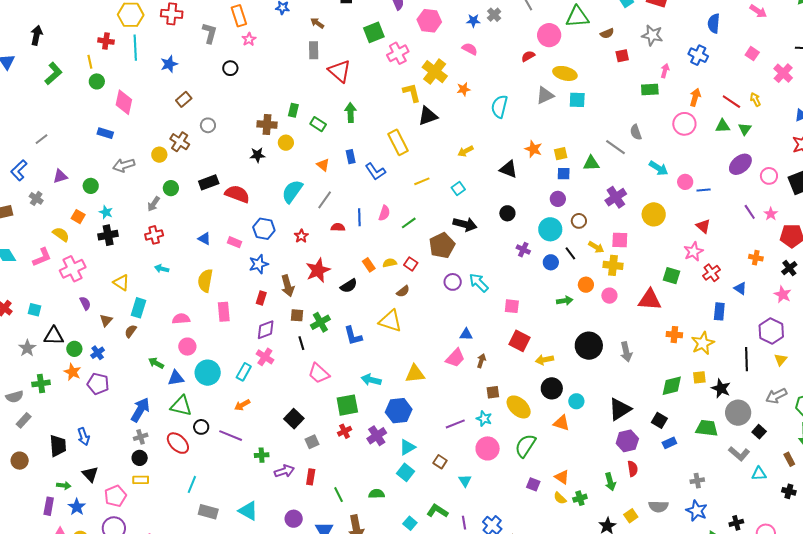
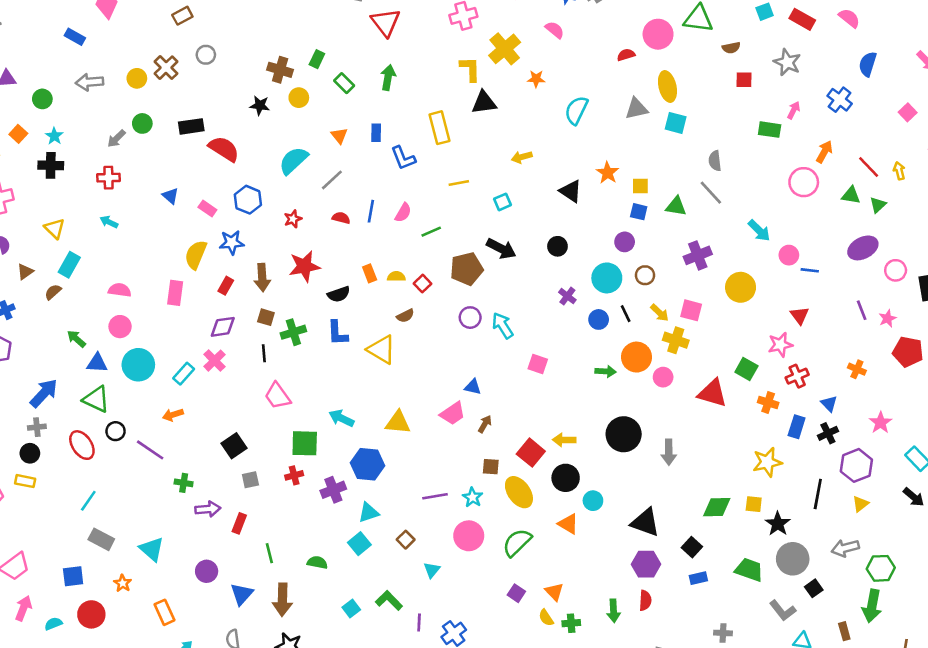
yellow ellipse: (565, 73) -> (667, 86), turned 50
gray semicircle: (636, 132) -> (715, 161), moved
black cross: (789, 268) -> (828, 433), moved
yellow semicircle: (205, 281) -> (196, 255), moved
orange circle: (586, 285) -> (637, 357), size x1.5
orange cross: (674, 335) -> (768, 402), moved
blue L-shape: (353, 336) -> (337, 333), moved
red square: (519, 341) -> (531, 453), moved
black triangle: (620, 409) -> (645, 522), turned 40

